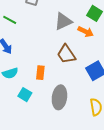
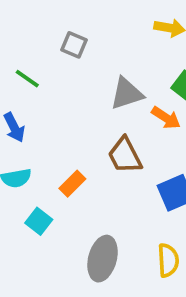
orange rectangle: (40, 73) -> (72, 184), turned 32
gray ellipse: (59, 97) -> (103, 259), moved

